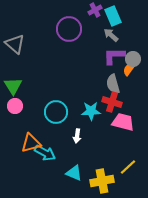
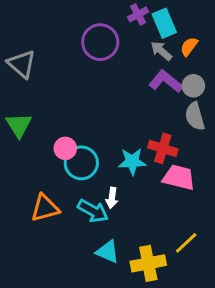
purple L-shape: (114, 56) -> (166, 81), turned 40
orange semicircle: (129, 69) -> (189, 46), moved
gray semicircle: (113, 84) -> (195, 116), moved
pink circle: (15, 106) -> (65, 148), moved
cyan arrow: (45, 153) -> (93, 211), moved

